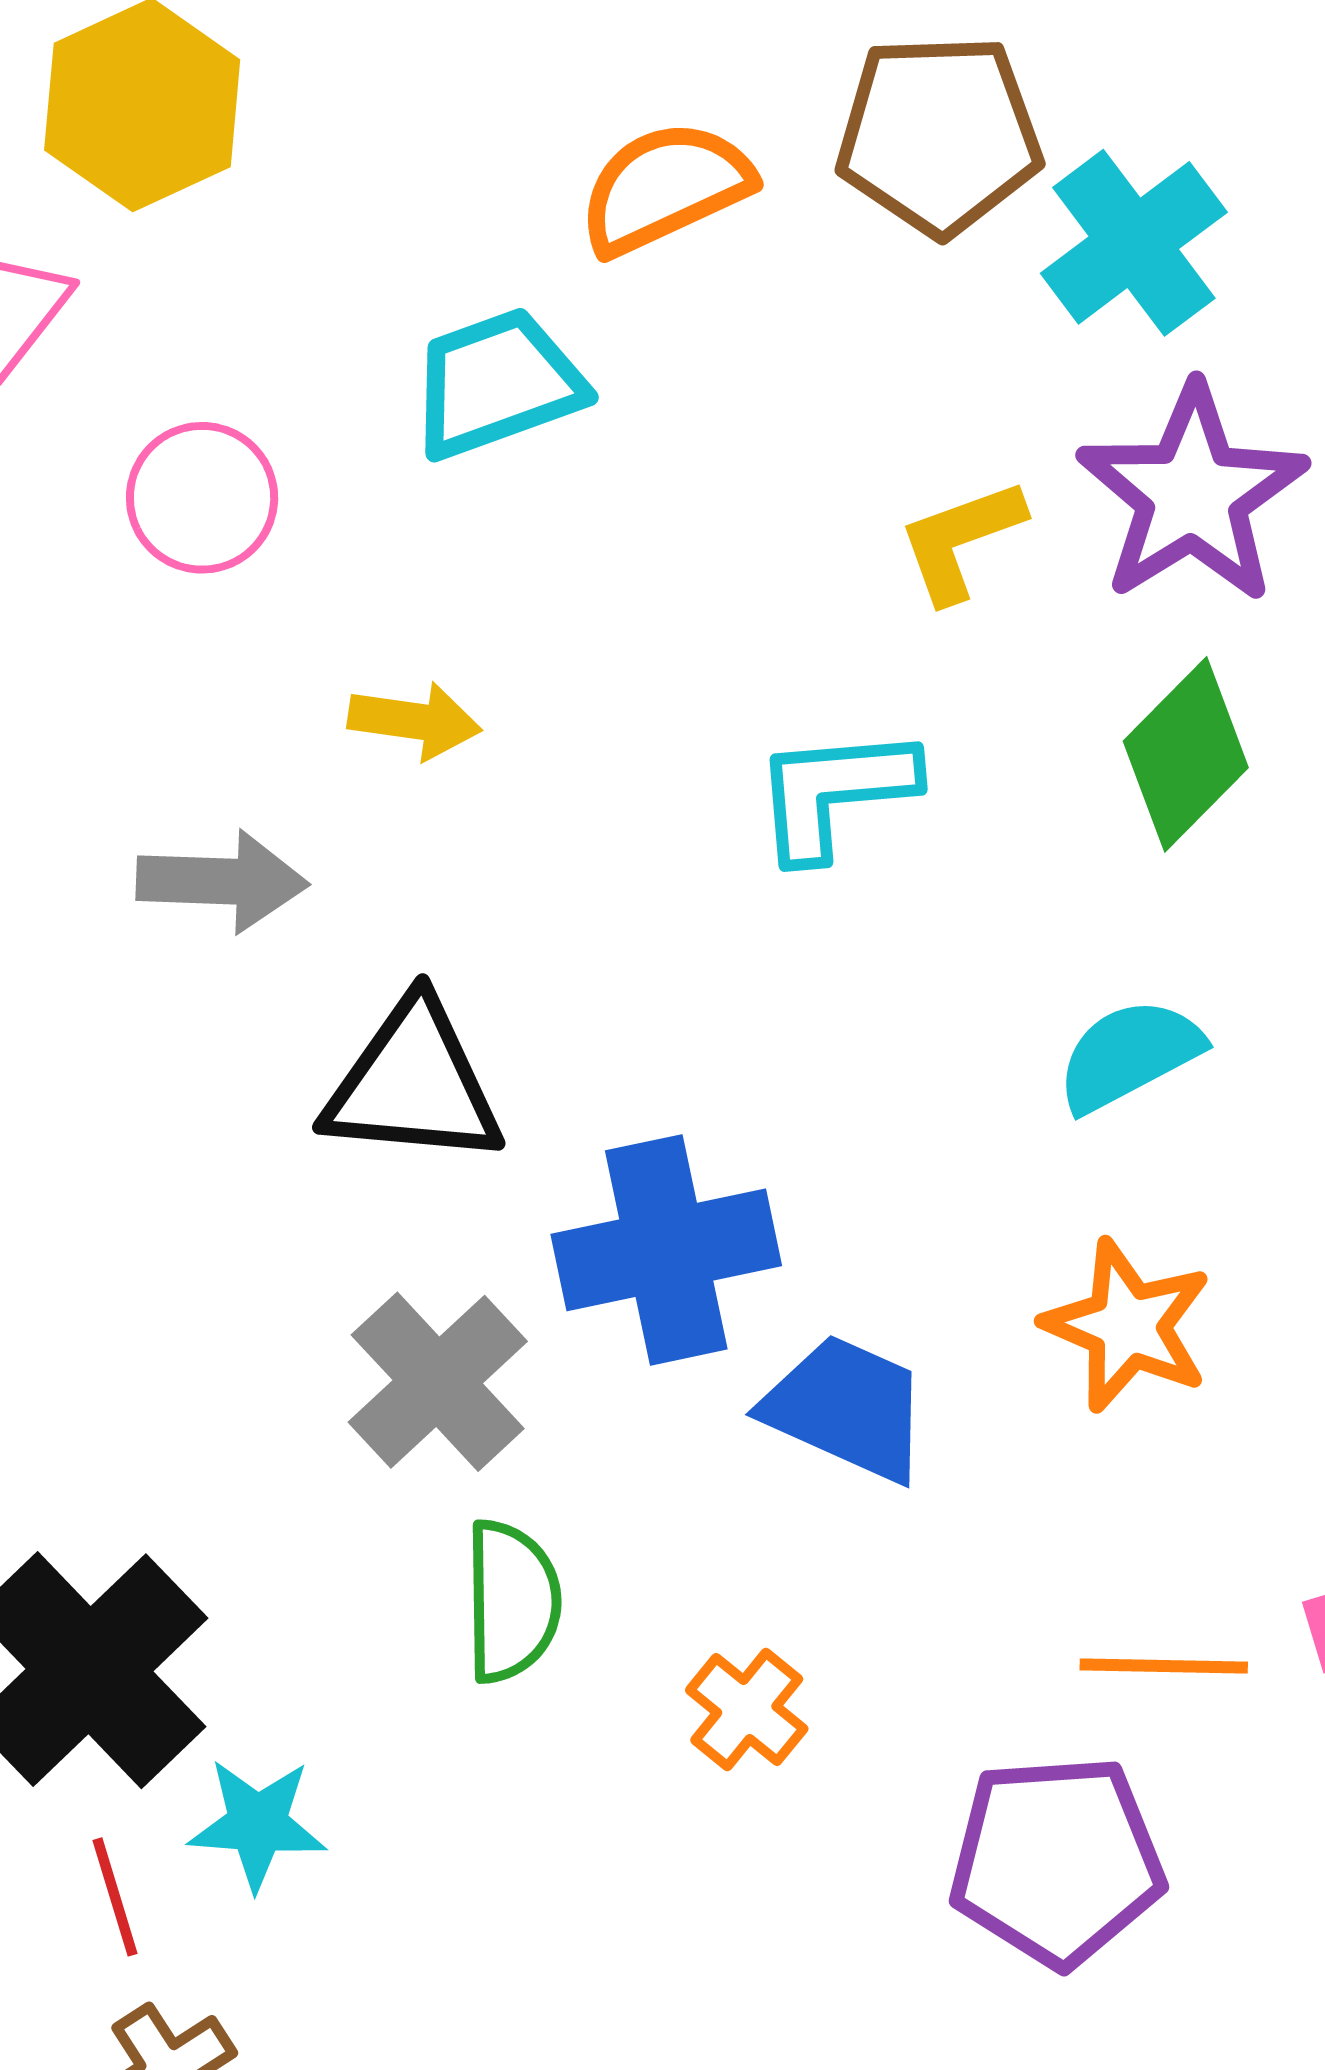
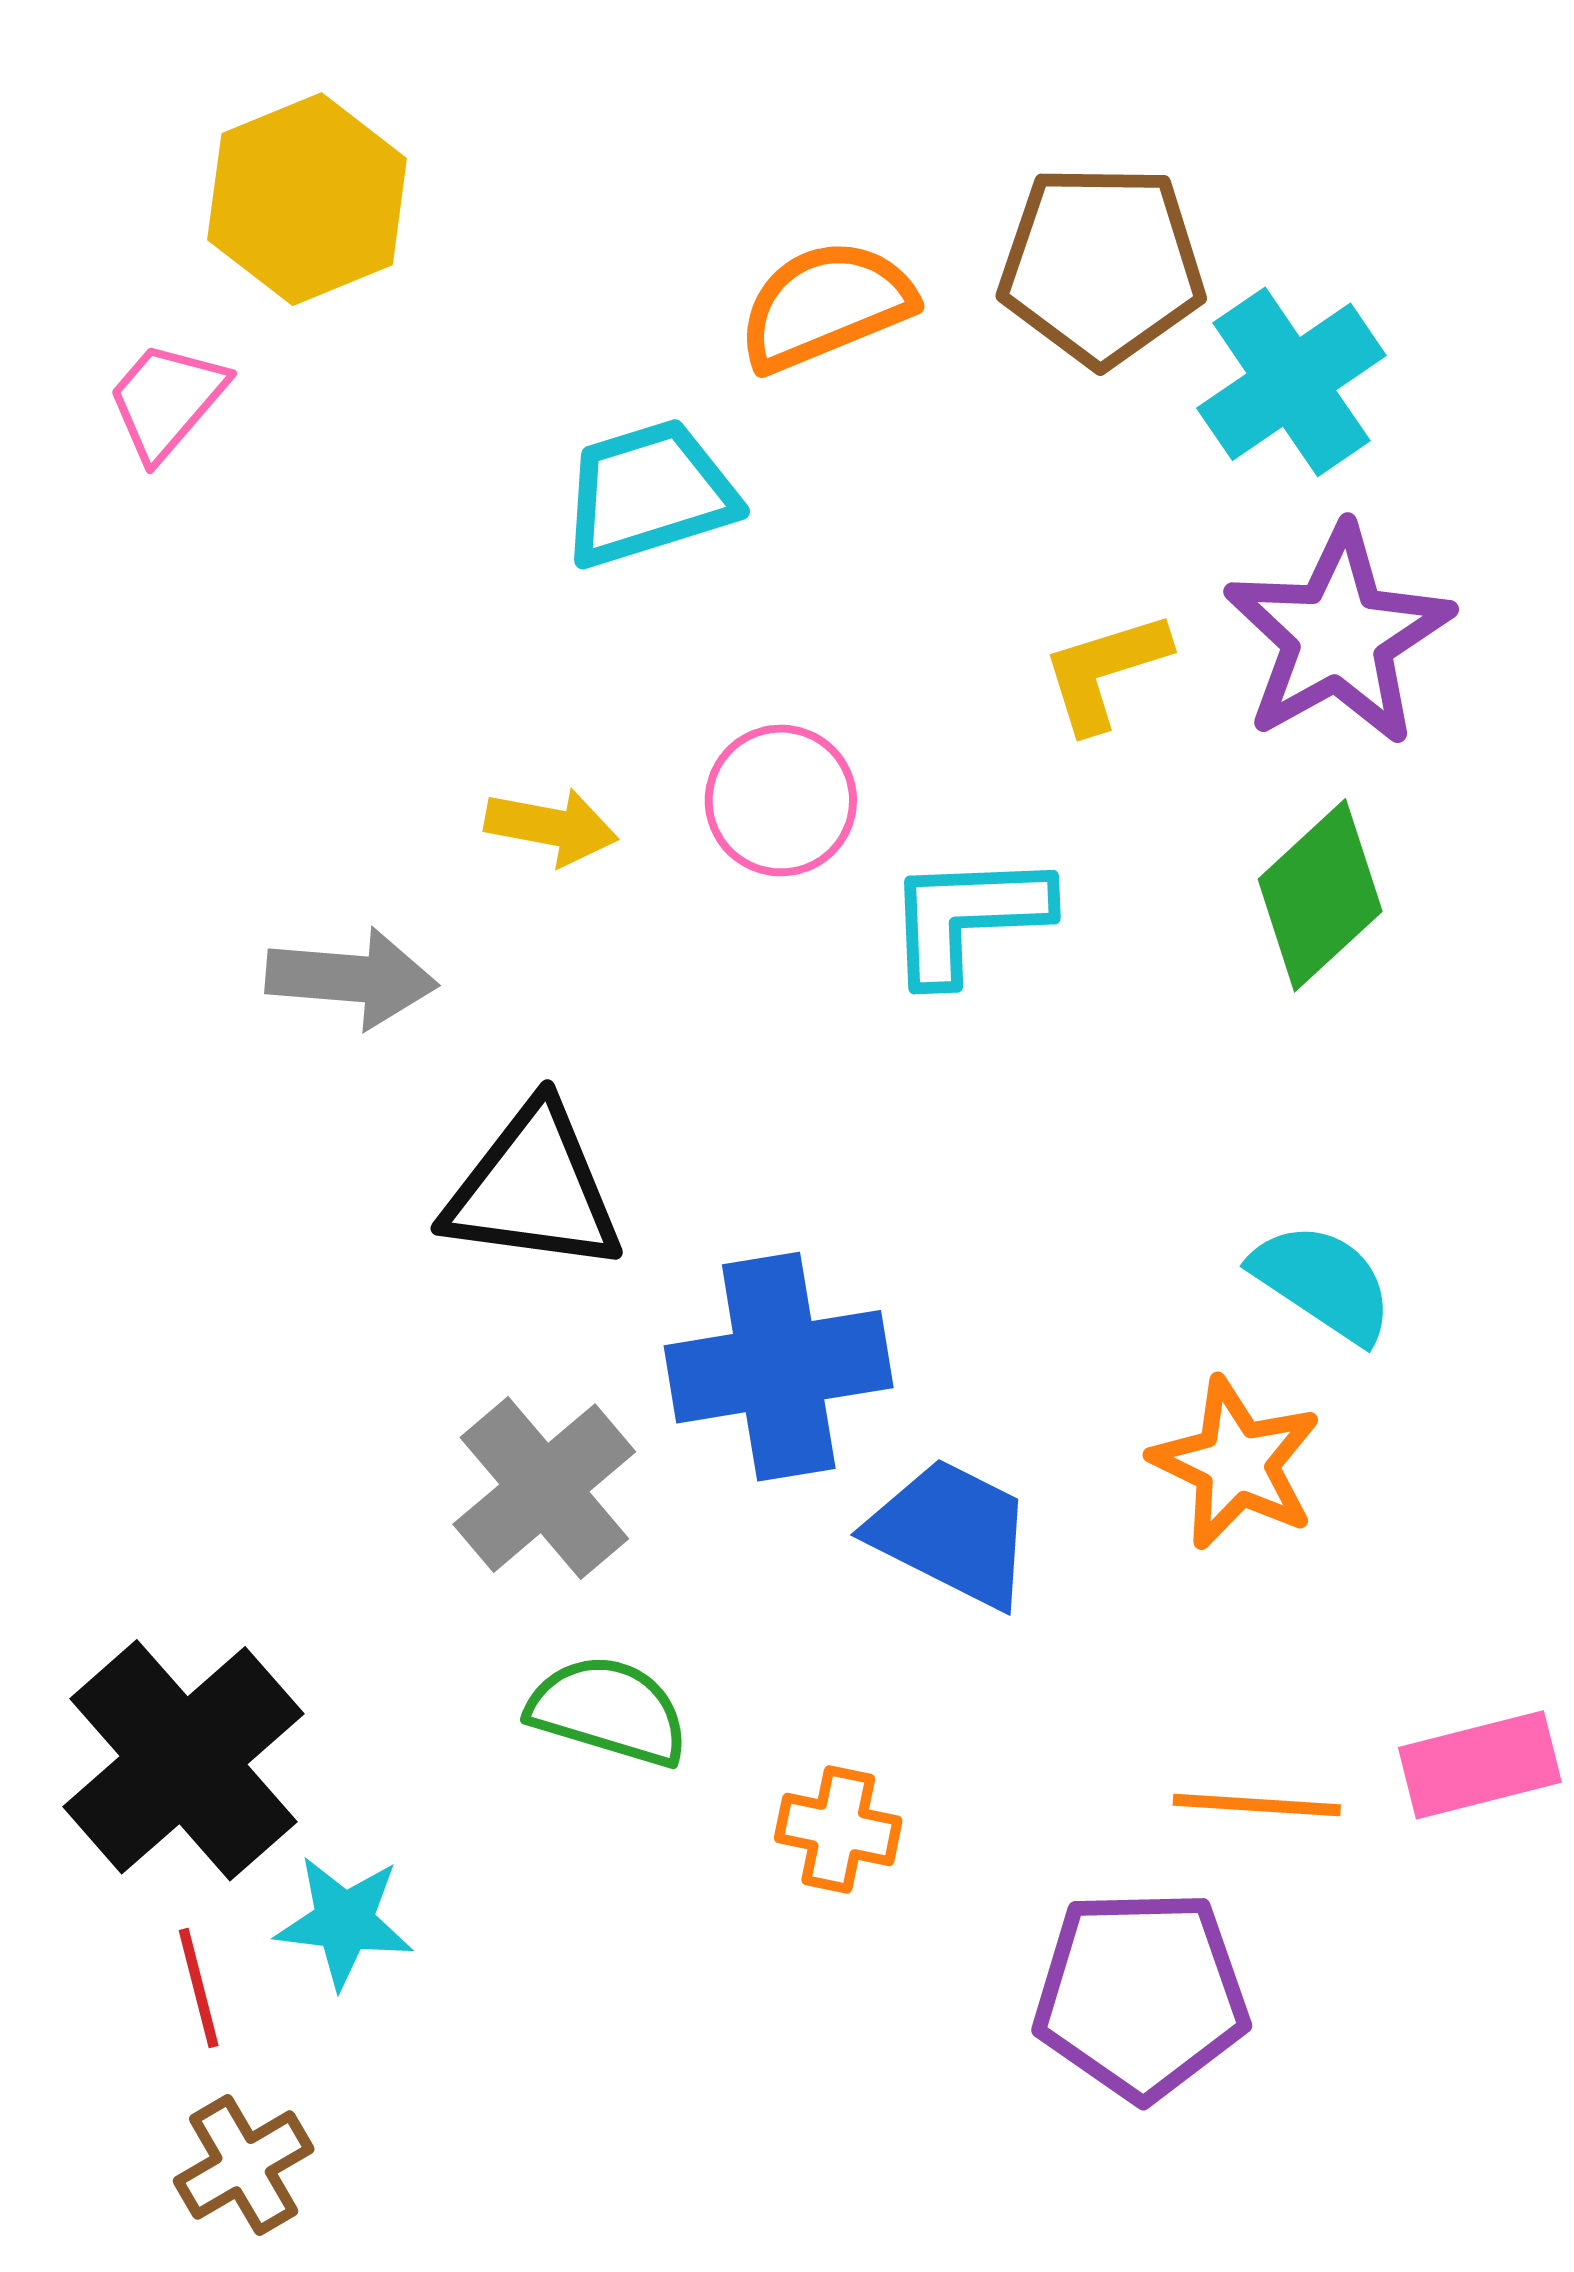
pink circle: (202, 498) -> (781, 800), moved
cyan semicircle: (1129, 1055) -> (1323, 1282), moved, turned 59
green semicircle: (512, 1601) -> (608, 1711), turned -75
orange cross: (747, 1710) -> (838, 1829), turned -30

